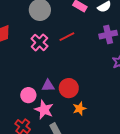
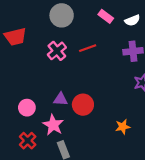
pink circle: (28, 95) -> (27, 108), moved
orange star: (79, 109) -> (123, 127), moved

